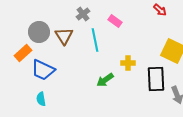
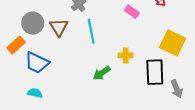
pink rectangle: (115, 21) -> (132, 12), moved
cyan semicircle: (41, 99) -> (35, 93), turned 112

